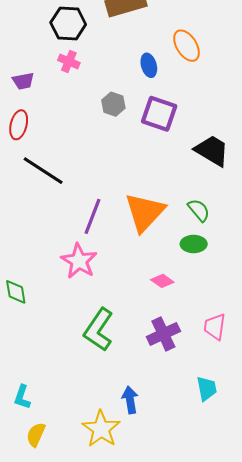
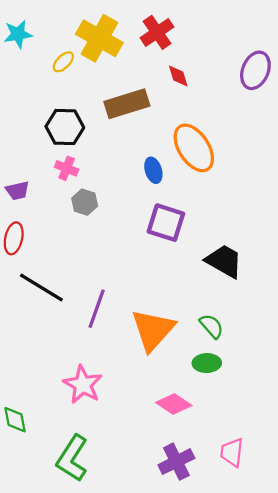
orange ellipse: (187, 46) -> (194, 148), size x1.4
gray hexagon: (113, 104) -> (85, 202), moved
purple line: (93, 216) -> (97, 309), moved
pink diamond: (162, 281) -> (174, 404), size x1.4
green L-shape: (99, 330) -> (72, 458), moved

